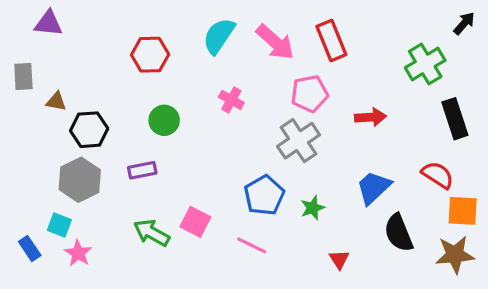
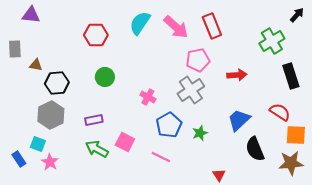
pink cross: (231, 100) -> (148, 97), moved
purple rectangle: (142, 170) -> (94, 120), moved
red triangle: (339, 259) -> (219, 175), moved

